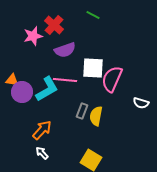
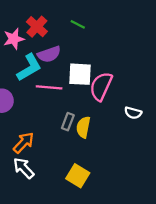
green line: (93, 15) -> (78, 24), moved
cyan L-shape: (47, 89) -> (29, 68), moved
white arrow: (42, 153) -> (24, 168), size x1.5

